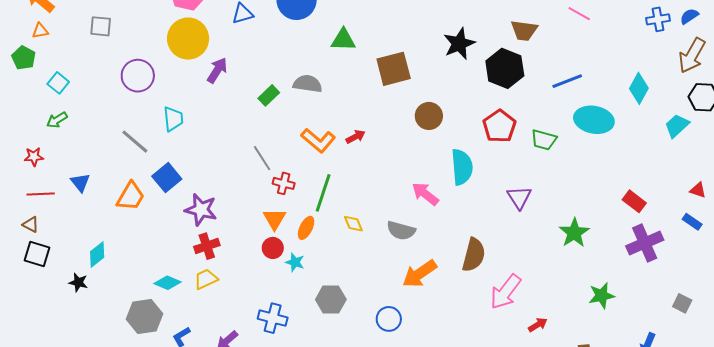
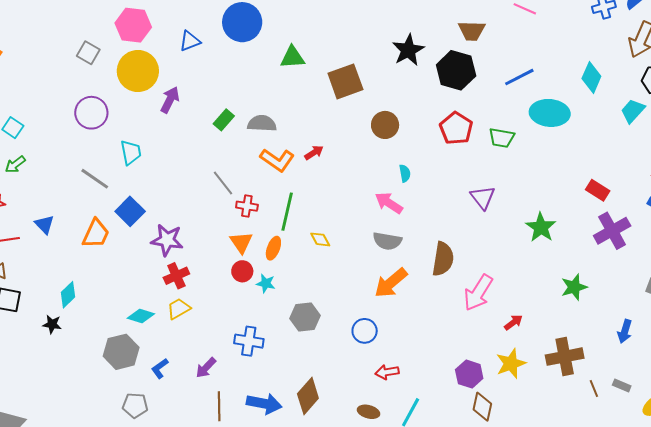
gray square: (101, 26) -> (88, 53), moved, turned 30
gray semicircle: (308, 84) -> (262, 123), moved
cyan semicircle: (462, 167) -> (405, 173), moved, size x0.5
gray semicircle: (401, 231) -> (387, 241), moved

